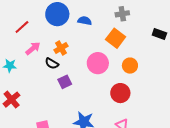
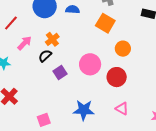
black semicircle: (52, 63) -> (45, 56), turned 112
pink circle: (98, 63) -> (90, 64), moved

